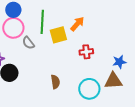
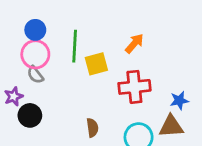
orange arrow: (77, 24) -> (134, 43), moved
gray semicircle: (28, 43) -> (35, 75), moved
red cross: (86, 52) -> (134, 87), size x1.6

